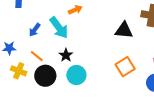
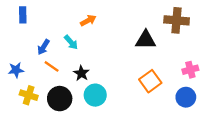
cyan arrow: (59, 28) -> (71, 42), size x0.6
orange line: (37, 56) -> (52, 66), moved

